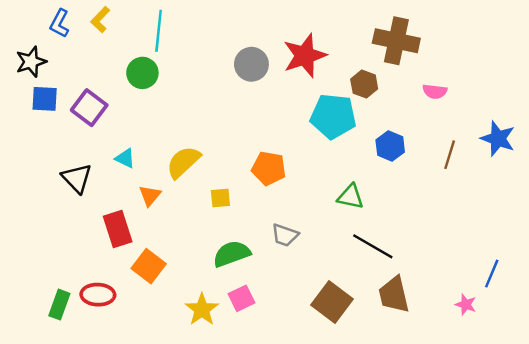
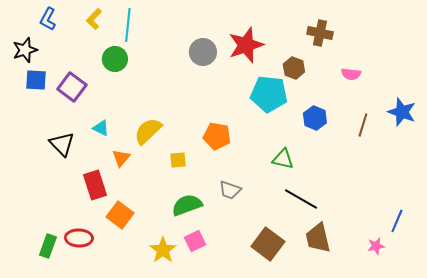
yellow L-shape: (100, 20) -> (94, 19), moved
brown cross: (396, 41) -> (320, 33), size x0.7
pink star: (466, 305) -> (376, 246), turned -30

